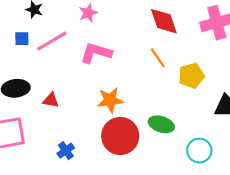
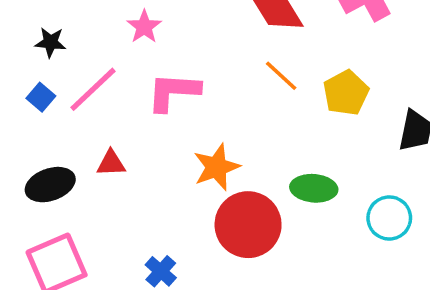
blue square: (22, 39) -> (41, 97), turned -35
red triangle: (51, 100) -> (111, 163), moved

